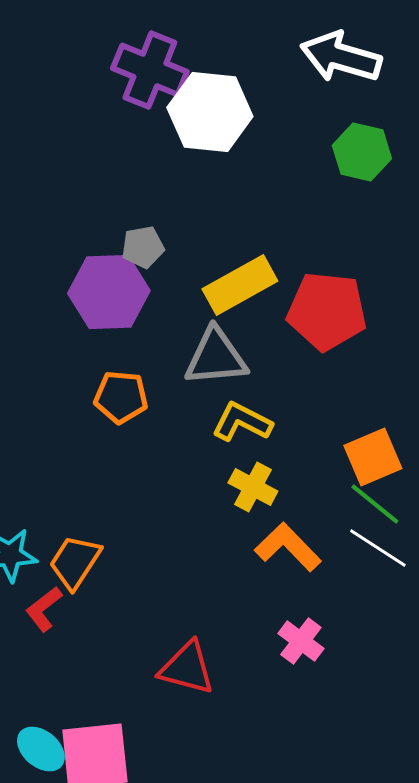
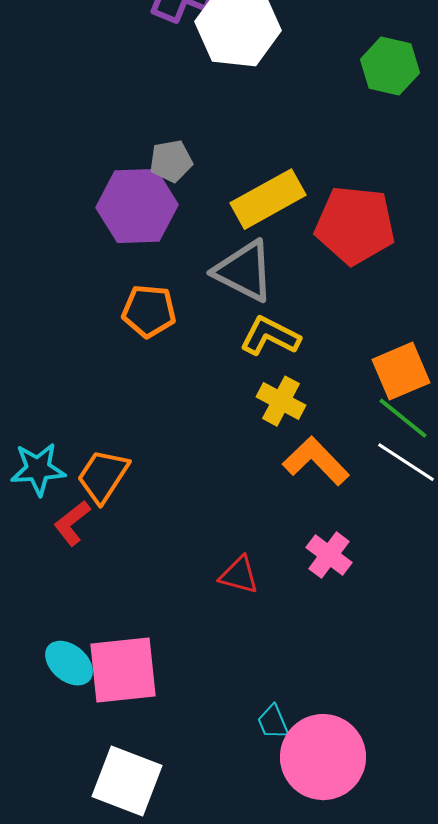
gray triangle: (216, 357) -> (244, 271), turned 32
red triangle: (187, 668) -> (239, 575), moved, size x0.7

